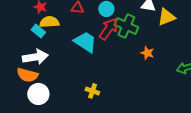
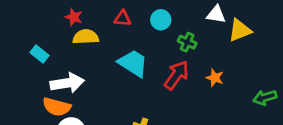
green cross: (126, 26) -> (187, 42), size x0.6
red arrow: (108, 29) -> (177, 75), moved
cyan rectangle: (38, 31) -> (40, 54), moved

